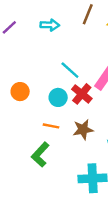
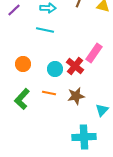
cyan line: (70, 70) -> (45, 30), moved, turned -30
green L-shape: (40, 155) -> (22, 99), moved

